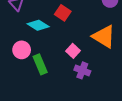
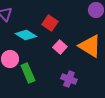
pink square: (73, 51) -> (60, 47), moved

